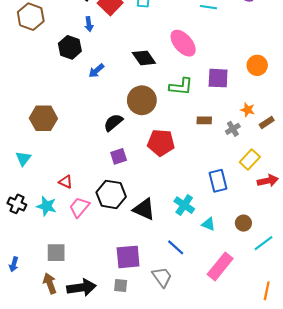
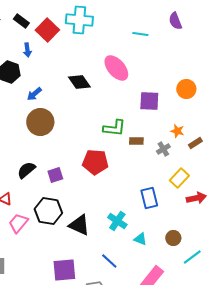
green L-shape: (181, 87) -> (114, 128), moved
brown circle: (142, 100) -> (40, 122), moved
black semicircle: (113, 122) -> (26, 170), moved

